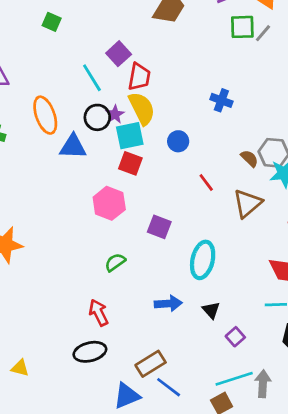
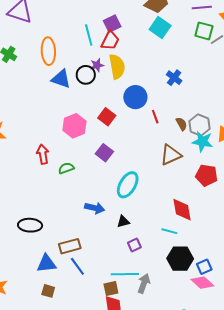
red trapezoid: (139, 77) -> (110, 41), moved
black circle: (97, 117) -> (86, 75), moved
cyan square: (130, 136) -> (160, 28), moved, turned 30
blue circle: (178, 141) -> (135, 97), size x1.5
red square: (130, 163) -> (107, 117), moved
red line: (206, 183) -> (155, 117), moved
black triangle: (211, 310) -> (123, 222), turned 40
red arrow: (99, 313) -> (43, 154), moved

